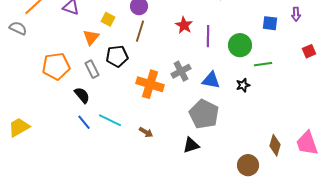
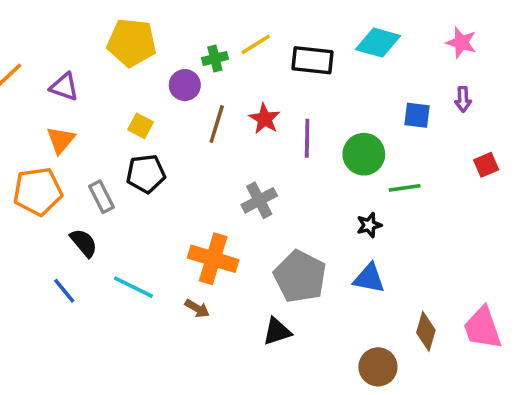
yellow square: (108, 19) -> (140, 126), moved
brown line: (140, 31) -> (217, 124), moved
orange triangle: (91, 37) -> (61, 140), moved
blue triangle: (211, 80) -> (369, 278), moved
orange cross: (150, 84) -> (213, 259), moved
blue line: (84, 122) -> (64, 291), moved

